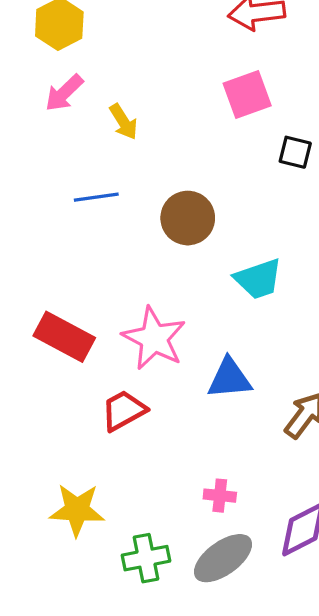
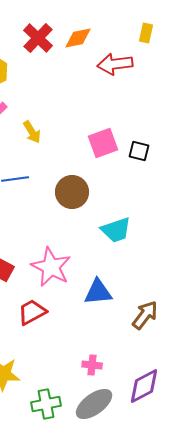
pink square: (247, 94) -> (103, 143), moved

